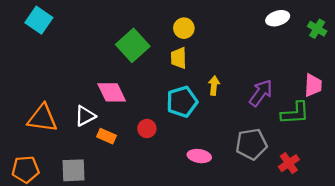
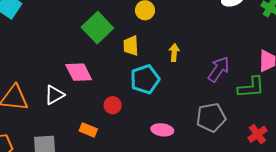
yellow trapezoid: (179, 58) -> (131, 46), moved
yellow arrow: (214, 86) -> (174, 52), moved
orange rectangle: (106, 136) -> (88, 130), moved
red cross: (289, 163) -> (257, 134), moved

